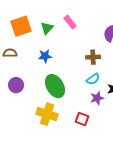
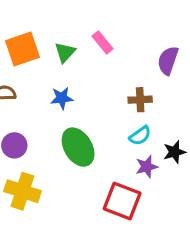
yellow cross: (47, 114) -> (22, 191), moved
red square: (82, 119) -> (122, 201), size x1.6

